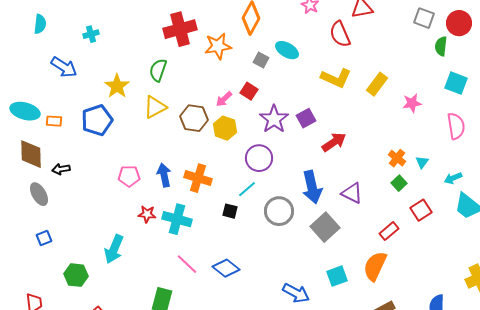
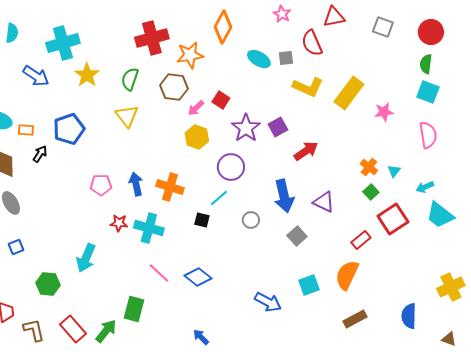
gray square: (424, 18) -> (383, 27), moved
cyan cross: (91, 34) -> (63, 43), size x2.0
green semicircle: (441, 46) -> (426, 64), moved
gray square: (261, 60) -> (286, 58), moved, turned -35
yellow rectangle: (377, 84) -> (349, 93), size x1.4
yellow star: (117, 86) -> (87, 75), moved
yellow triangle: (155, 107) -> (127, 116), turned -40
brown hexagon: (194, 118) -> (174, 87), moved
black arrow: (61, 169) -> (40, 154), moved, turned 132
red square: (421, 210) -> (393, 219), size x1.4
gray circle: (279, 211) -> (251, 220), size x0.6
gray square: (325, 227) -> (297, 236), size x0.7

